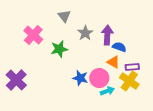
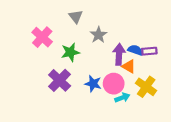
purple arrow: (107, 35) -> (119, 54), moved
purple rectangle: (132, 67) -> (149, 51), moved
purple cross: (16, 80) -> (60, 80), moved

